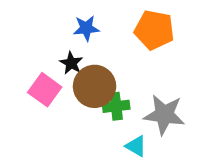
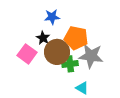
orange pentagon: (154, 30) -> (76, 38), moved
gray star: (164, 115) -> (91, 56), moved

